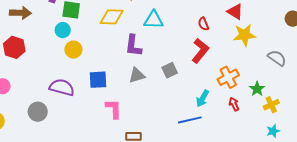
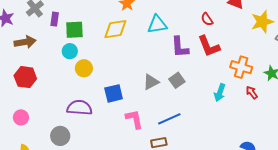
yellow star: (244, 35) -> (262, 22), moved
purple L-shape: (133, 46) -> (180, 47), moved
red L-shape: (200, 51) -> (209, 46), turned 130
gray square: (170, 70) -> (177, 80), moved
orange cross: (228, 77) -> (241, 67), turned -35
blue line: (190, 120) -> (169, 119), moved

